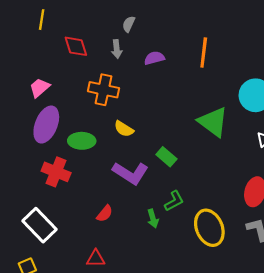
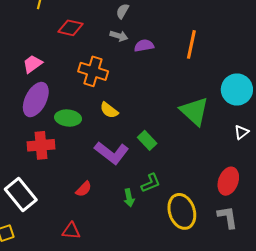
red diamond: (76, 46) -> (70, 28), turned -65
gray arrow: (117, 49) -> (119, 36), moved, turned -72
red cross: (56, 172) -> (41, 145), turned -32

